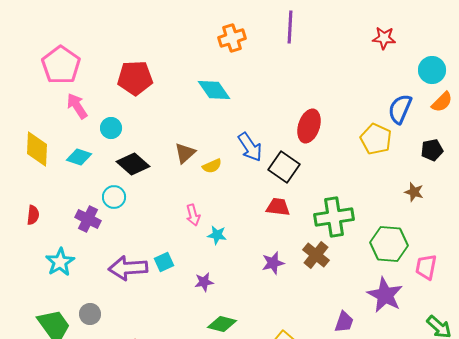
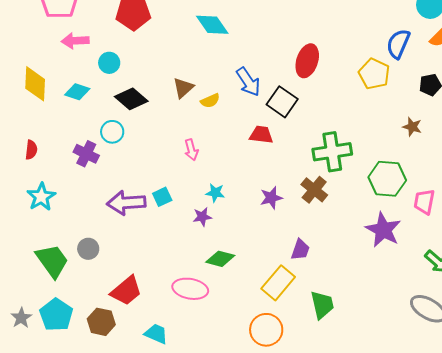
pink arrow: (77, 106) -> (75, 41), turned -60
red trapezoid: (278, 207) -> (261, 135), moved
cyan star: (217, 235) -> (215, 193), moved
cyan star: (60, 262) -> (41, 197), moved
purple trapezoid: (344, 322) -> (300, 250), moved

